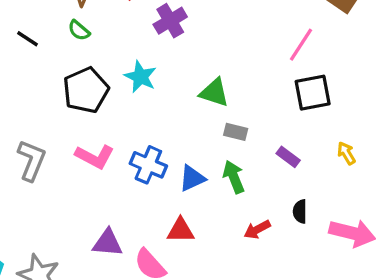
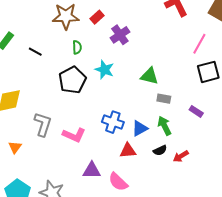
green semicircle: (79, 30) -> (77, 47), moved, turned -128
pink L-shape: (95, 157) -> (74, 135), moved
black semicircle: (300, 211) -> (160, 150), moved, turned -112
red triangle: (181, 230) -> (128, 151), moved

